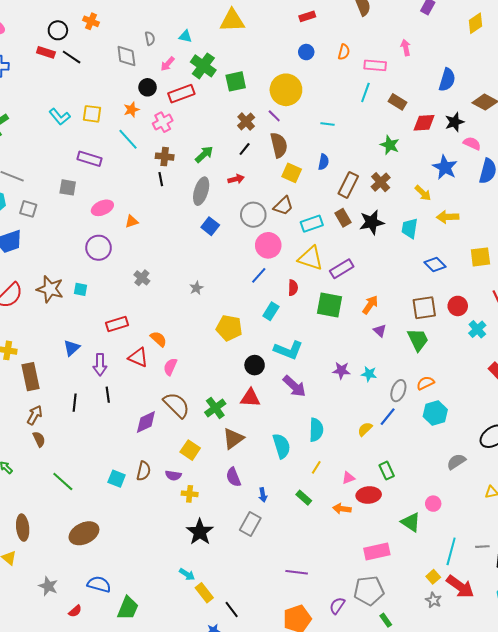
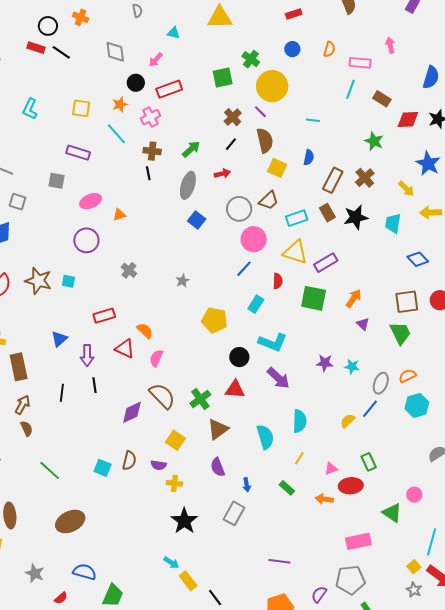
gray semicircle: (150, 38) -> (137, 11), moved
green cross: (203, 66) -> (251, 59), moved, size x0.7
cyan L-shape: (60, 117) -> (30, 109), moved, turned 65

